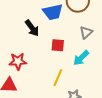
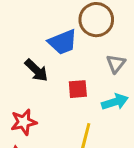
cyan arrow: (81, 58) -> (115, 102), turned -144

